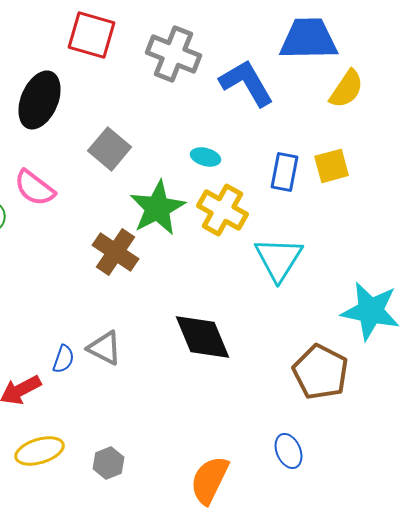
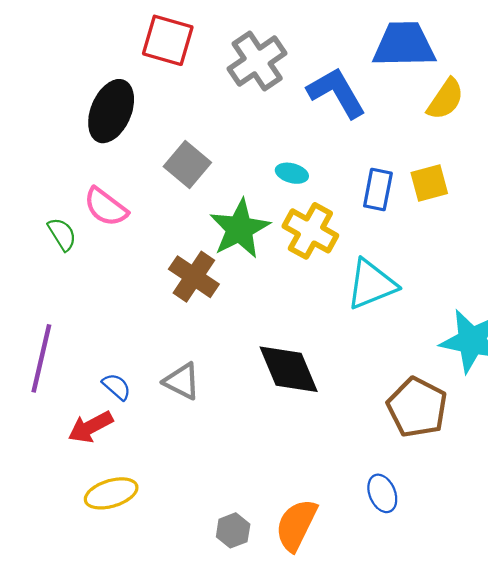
gray cross: (174, 54) -> (257, 61), turned 34
cyan triangle: (279, 259) -> (371, 284), turned 36
blue semicircle: (64, 359) -> (117, 387), moved, turned -68
gray hexagon: (109, 463) -> (233, 530), moved

